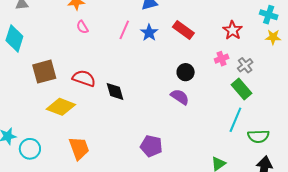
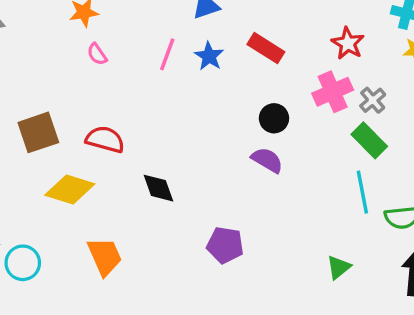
pink cross: (222, 59) -> (333, 92), size x1.6
black diamond: (115, 91) -> (158, 188), moved
cyan line: (235, 120) -> (362, 192), turned -30

